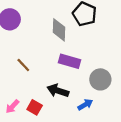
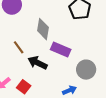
gray diamond: (59, 30) -> (43, 29), moved
black arrow: (58, 91) -> (37, 63), moved

